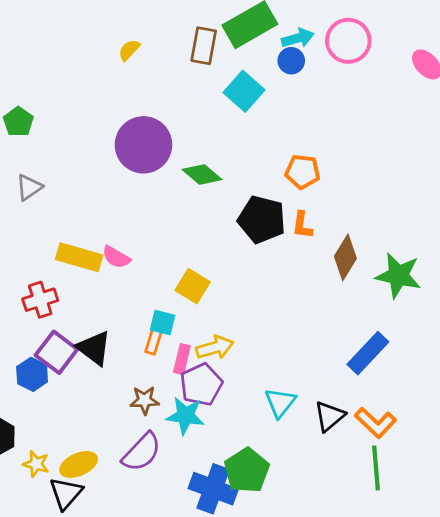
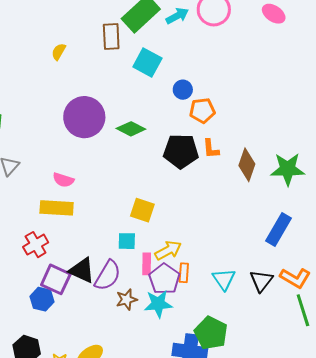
blue circle: (291, 61) -> (183, 90), moved
pink semicircle: (116, 257) -> (63, 180), moved
orange rectangle: (154, 341) -> (184, 273), moved
purple semicircle: (142, 452) -> (108, 275), moved

